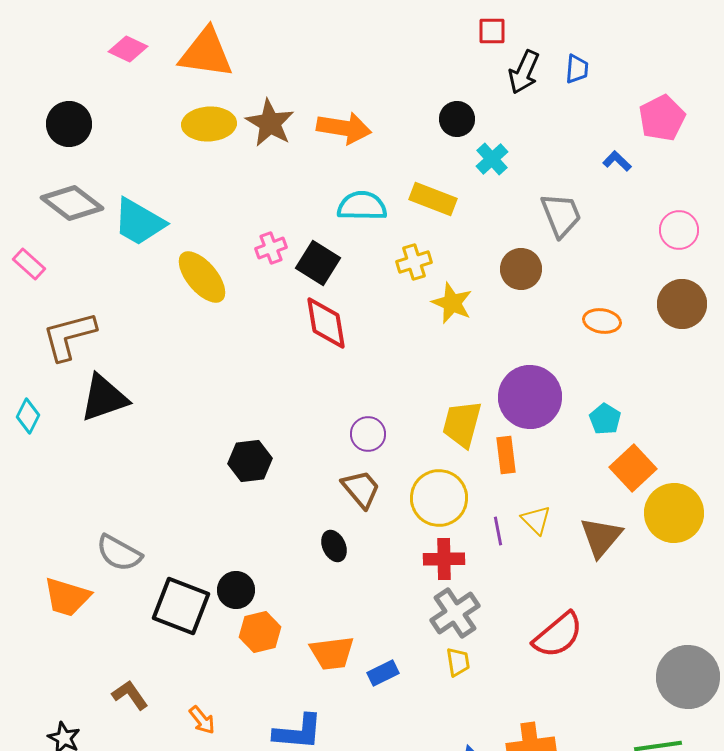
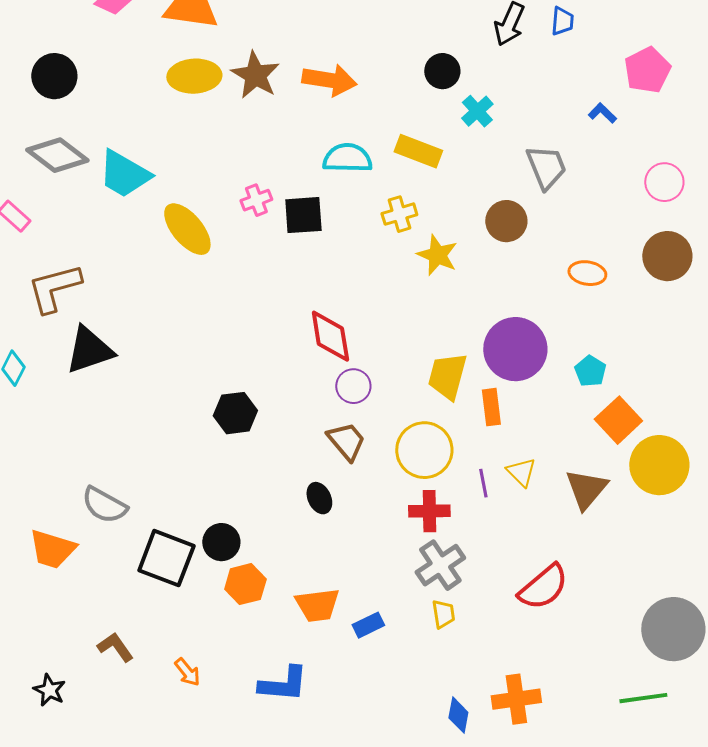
black square: (318, 263) -> (303, 215), turned -36
red diamond: (326, 323) -> (330, 336), moved

